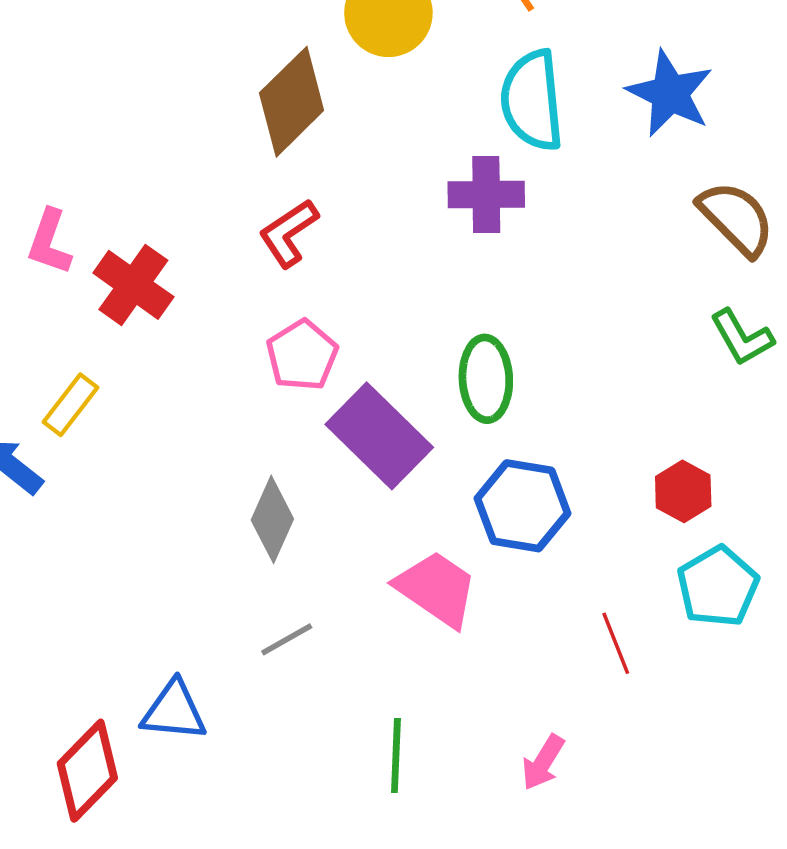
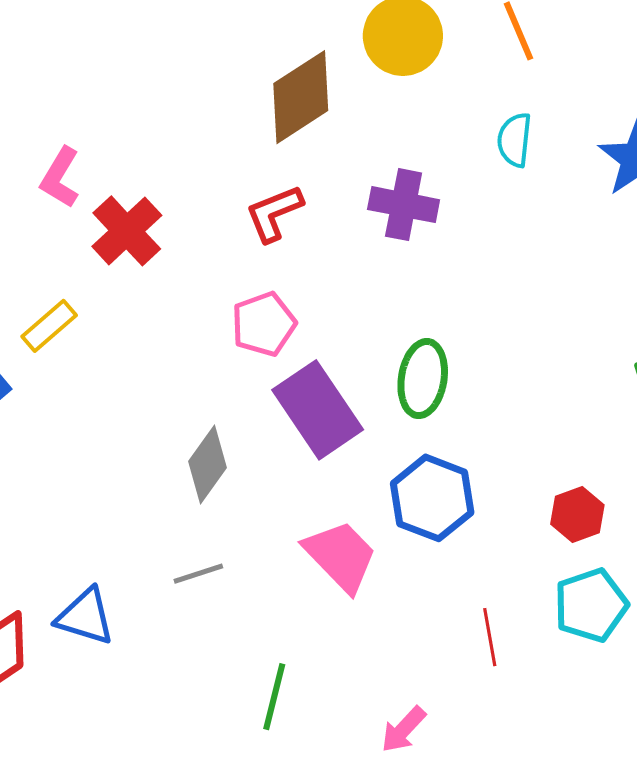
cyan semicircle: (532, 100) -> (515, 140), size x0.6
purple cross: (486, 194) -> (404, 205), moved

